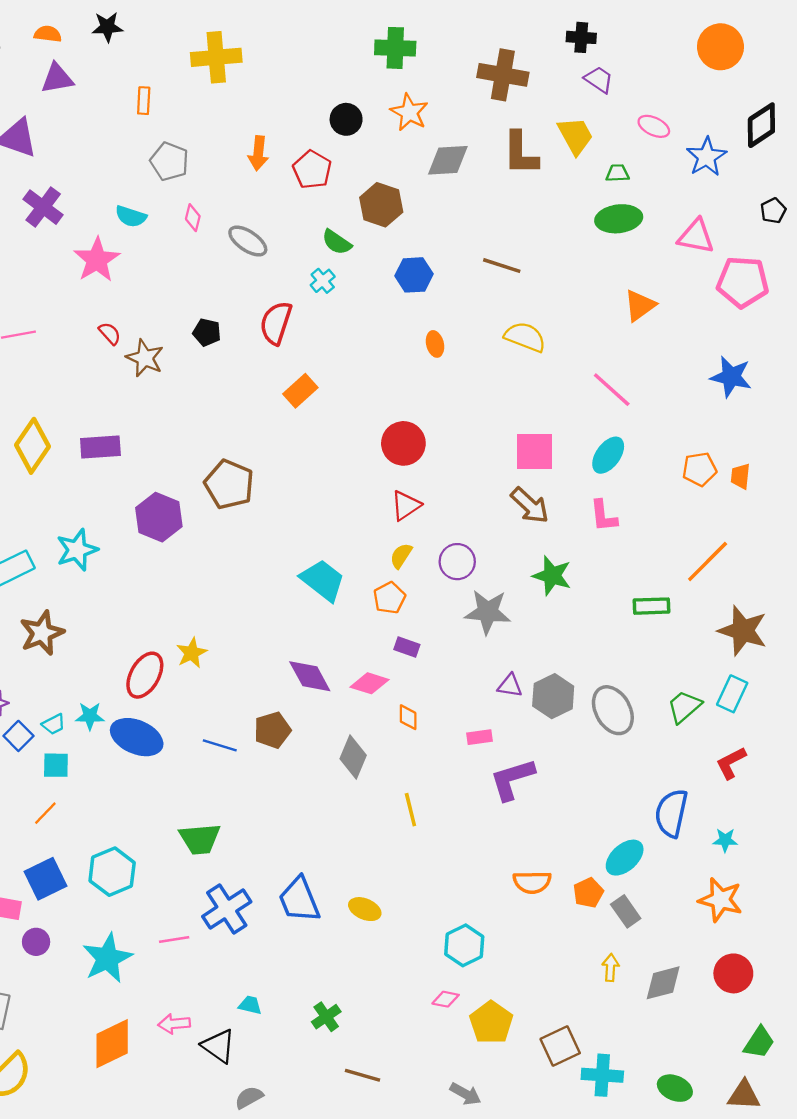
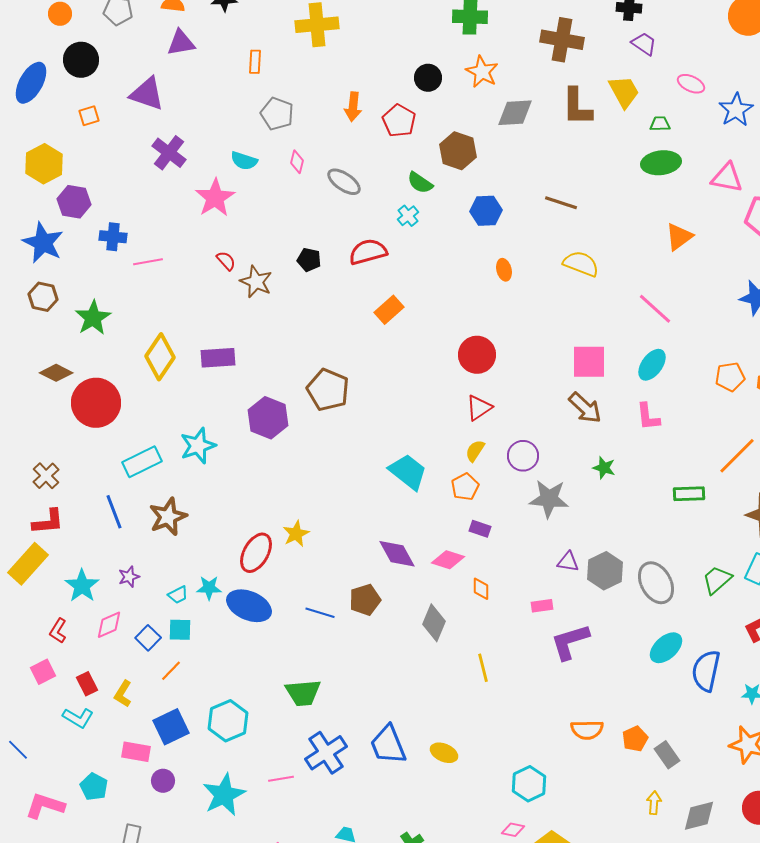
red semicircle: (276, 323) -> (368, 252), turned 57
green star: (552, 576) -> (604, 468), size x0.7
blue square: (18, 736) -> (148, 638), moved
cyan ellipse: (625, 858) -> (666, 648), moved

